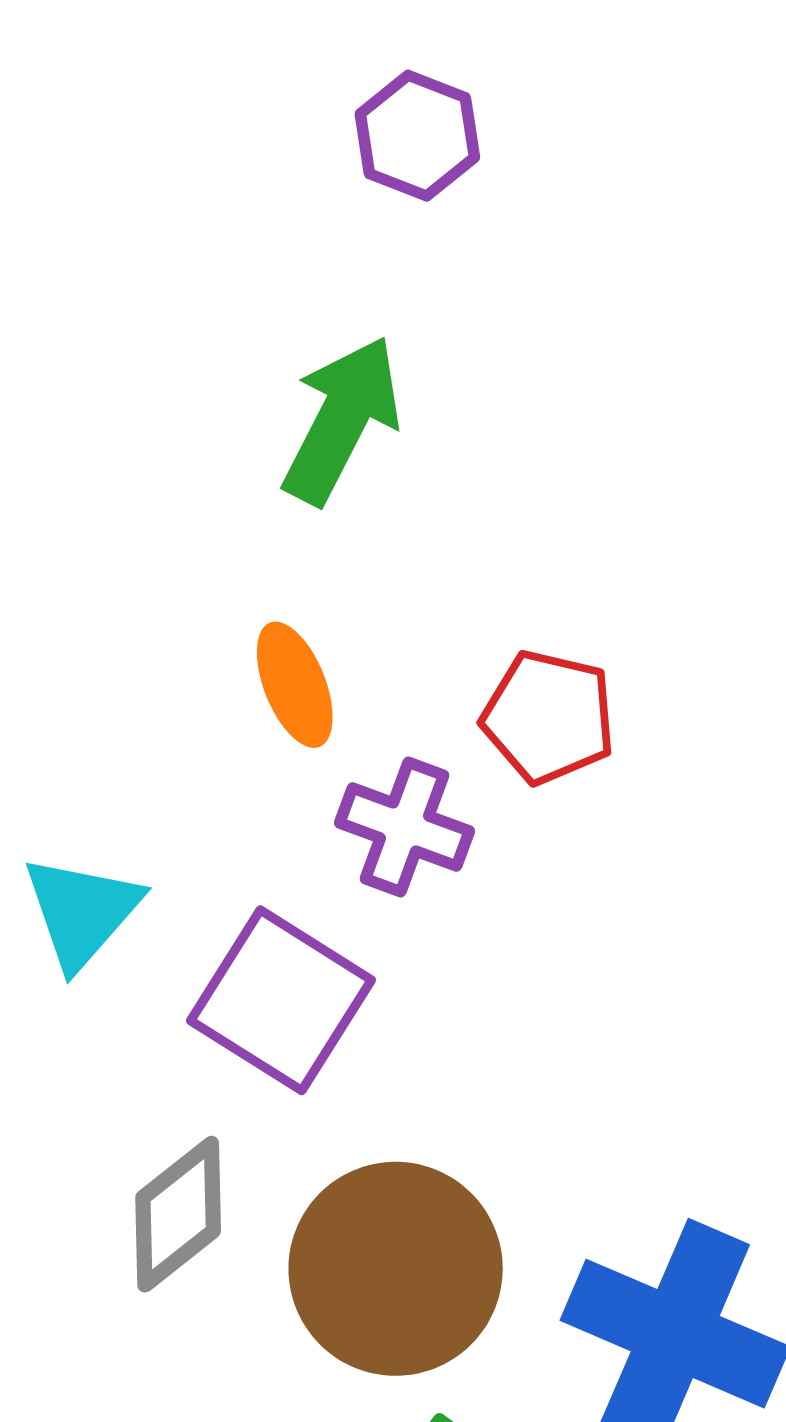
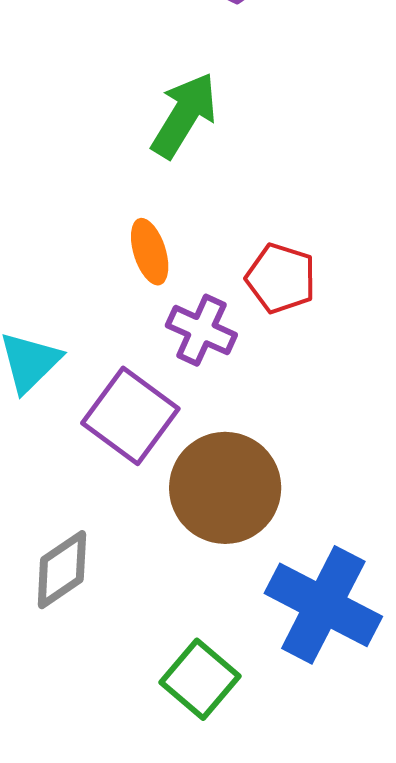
gray diamond: (178, 1214) -> (62, 570), moved
brown circle: (396, 1269) -> (225, 488), moved

